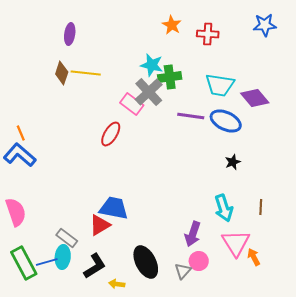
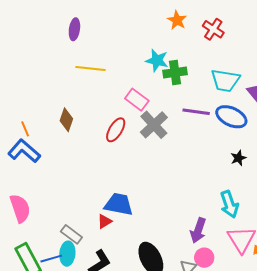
red cross: (208, 34) -> (213, 29), turned 30
brown diamond: (62, 73) -> (66, 120), moved
gray cross: (149, 92) -> (154, 125), moved
red triangle: (100, 225) -> (105, 221), size x0.7

